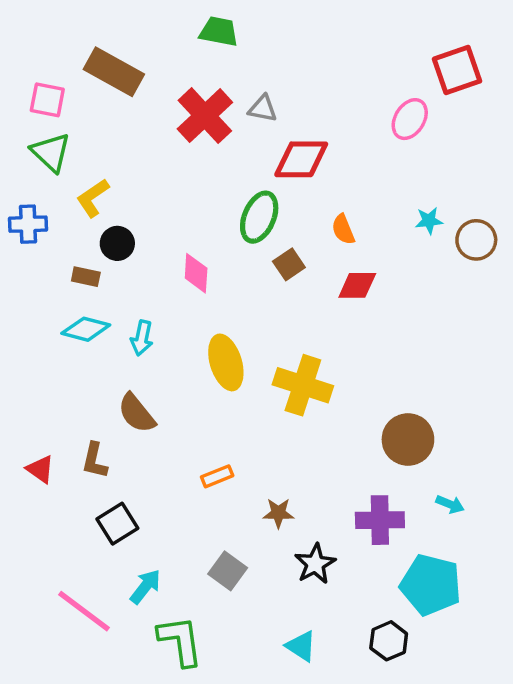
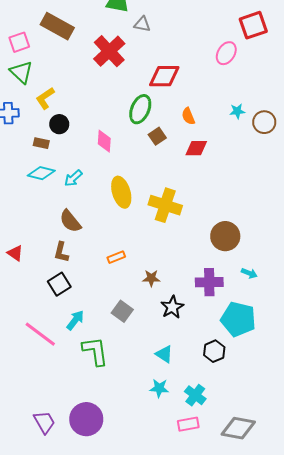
pink square: (47, 100) -> (19, 42), turned -30
gray triangle: (263, 109) -> (142, 24), moved
cyan arrow: (142, 338) -> (73, 178), turned 36
brown L-shape: (95, 461) -> (61, 252), moved

